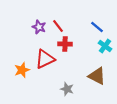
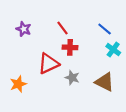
purple star: (39, 27) -> (24, 29), moved
orange star: (22, 70) -> (18, 84), moved
gray star: (67, 89) -> (72, 78), moved

